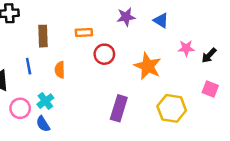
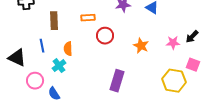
pink star: (186, 48) -> (173, 43), moved
orange star: (148, 66) -> (141, 46), size x0.7
cyan cross: (45, 101) -> (59, 66), moved
yellow hexagon: (172, 108) -> (174, 81), moved

